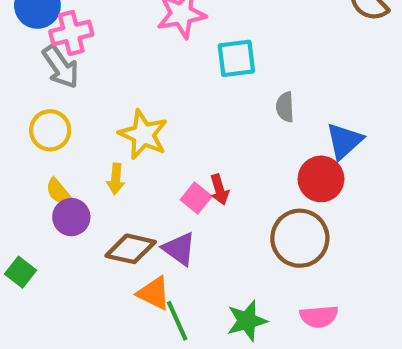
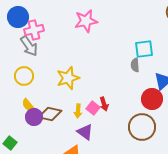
cyan square: (236, 58) -> (144, 49), moved
yellow star: (143, 135) -> (68, 78), turned 30
yellow arrow: (116, 179) -> (78, 111), moved
brown diamond: (131, 249) -> (50, 114), moved

